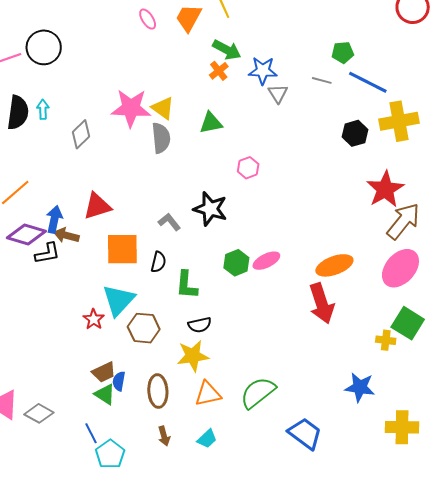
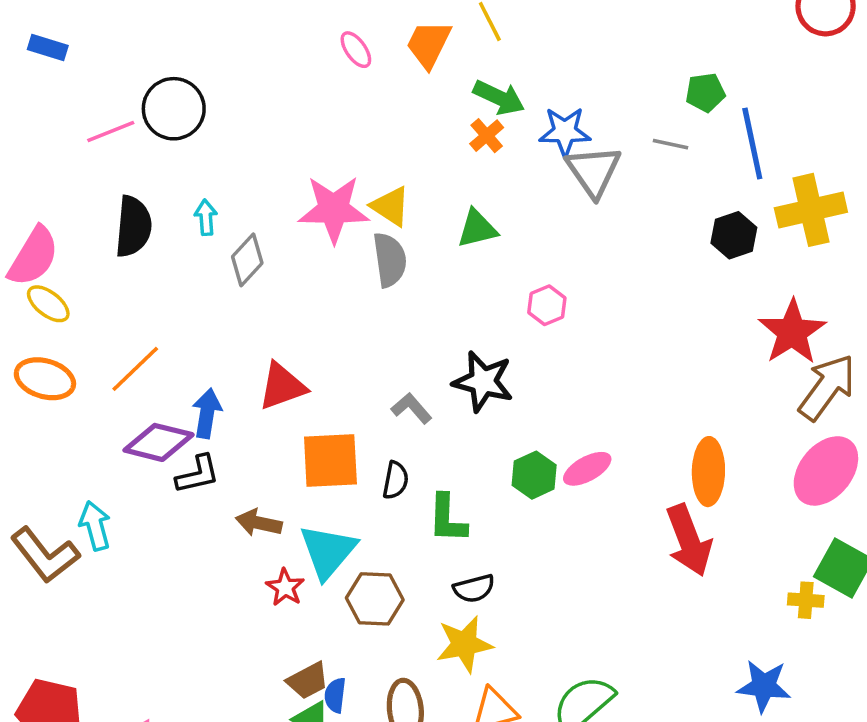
blue line: (368, 82) -> (752, 143), turned 54
gray triangle: (278, 94) -> (594, 171), size x1.6
cyan arrow: (43, 109) -> (206, 217), moved
brown arrow: (66, 235) -> (259, 523), moved
orange ellipse: (334, 265) -> (708, 472), turned -66

